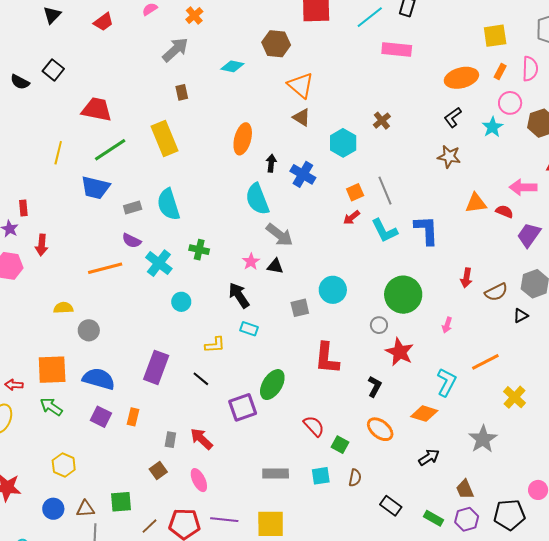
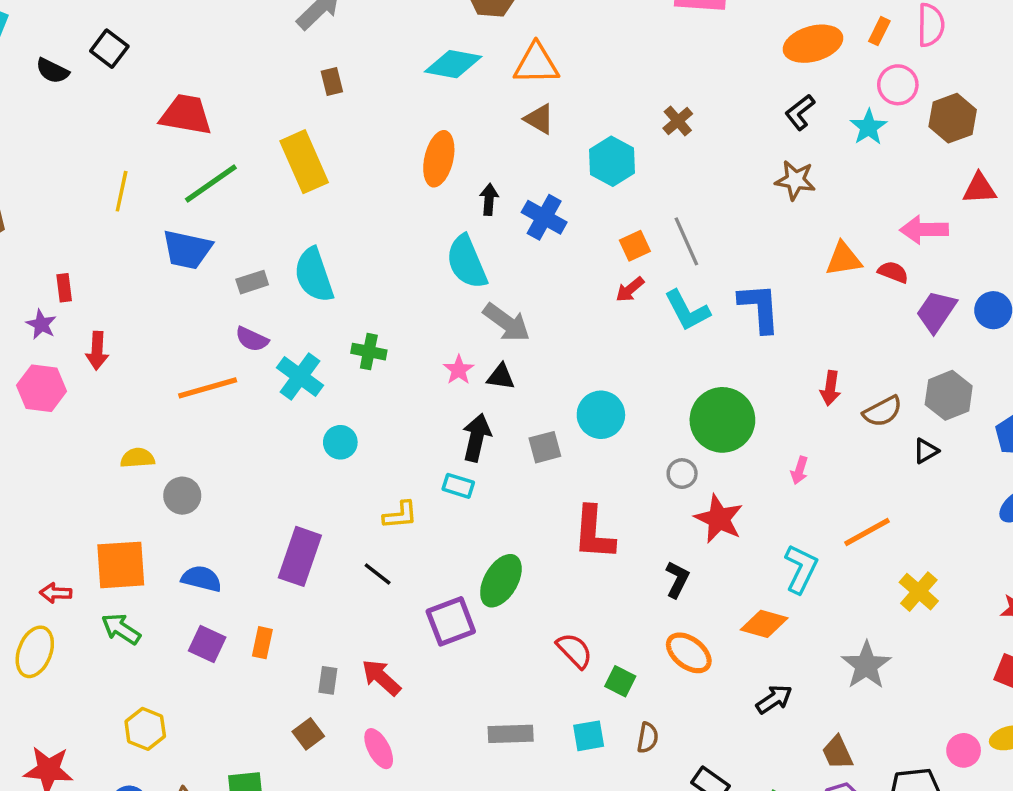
cyan diamond: (232, 66) -> (453, 64), moved, size x1.4
orange triangle: (301, 85) -> (536, 64), turned -40
black arrow: (239, 295) -> (477, 438), moved, turned 48
blue semicircle: (99, 379) -> (201, 579), size x0.7

